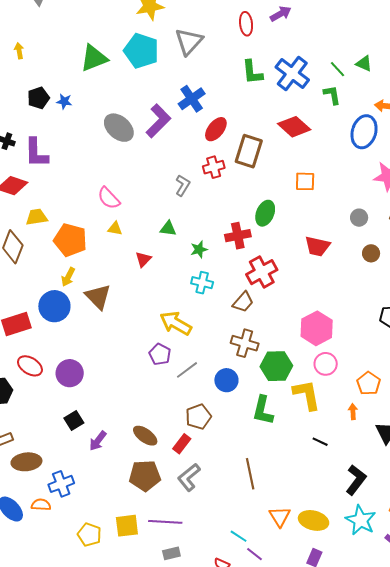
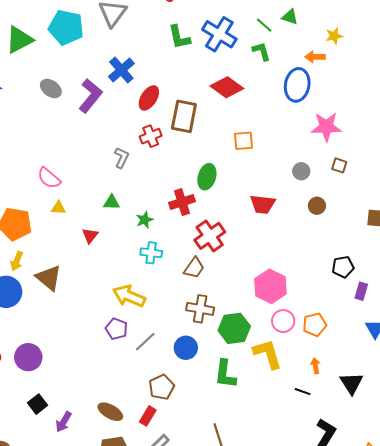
gray ellipse: (119, 128) -> (51, 88), moved, size x0.7
orange pentagon: (369, 383) -> (315, 325), moved, turned 30
black line: (320, 442) -> (303, 392), moved

